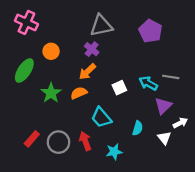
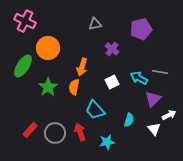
gray triangle: (101, 26) -> (95, 24), size x0.6
purple pentagon: (150, 31) -> (141, 29), turned 30
purple cross: (92, 49) -> (112, 49), moved
orange circle: (51, 51) -> (48, 48), size x1.5
orange arrow: (87, 72) -> (82, 67), turned -30
orange semicircle: (79, 93) -> (74, 87), turned -56

